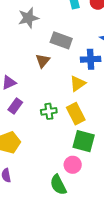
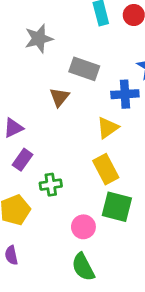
green cross: (49, 111) -> (51, 185), moved
pink circle: (73, 165) -> (83, 227), moved

